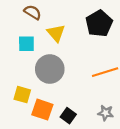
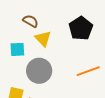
brown semicircle: (33, 12) -> (30, 21), moved

